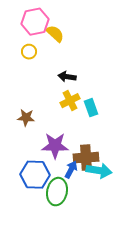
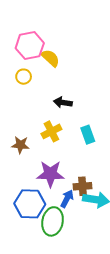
yellow cross: (70, 101) -> (51, 131), moved
brown cross: (86, 158) -> (83, 186), size x0.7

